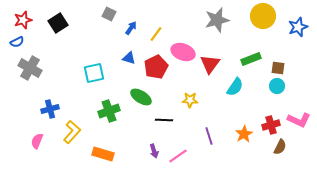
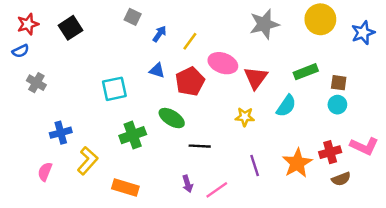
gray cross: (30, 68) -> (36, 83), size x0.7
yellow star: (190, 100) -> (245, 117), moved
orange star: (244, 134) -> (297, 163), size x1.4
brown semicircle: (280, 147) -> (341, 179), turned 42

